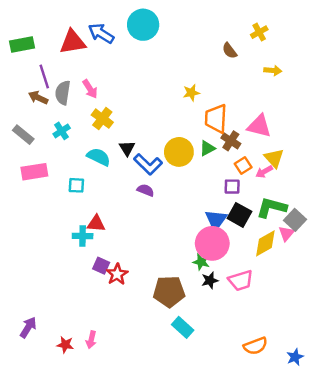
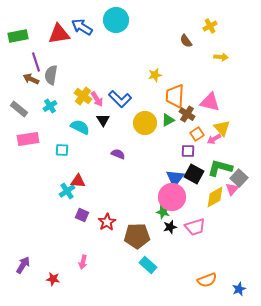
pink arrow: (90, 89) -> (97, 99), moved
blue L-shape: (148, 164) -> (120, 99), moved
cyan cross: (83, 236) -> (67, 191), turned -35
red star: (117, 274) -> (107, 222), moved
pink arrow: (91, 340) -> (83, 262), moved

